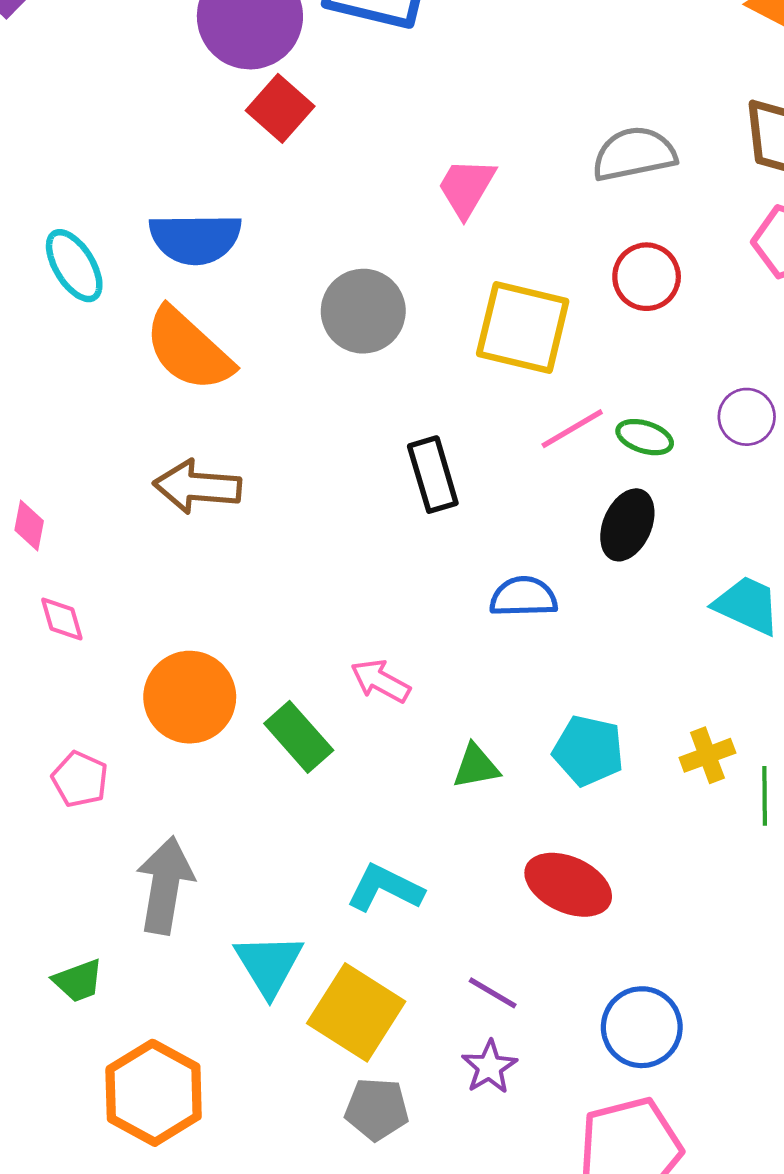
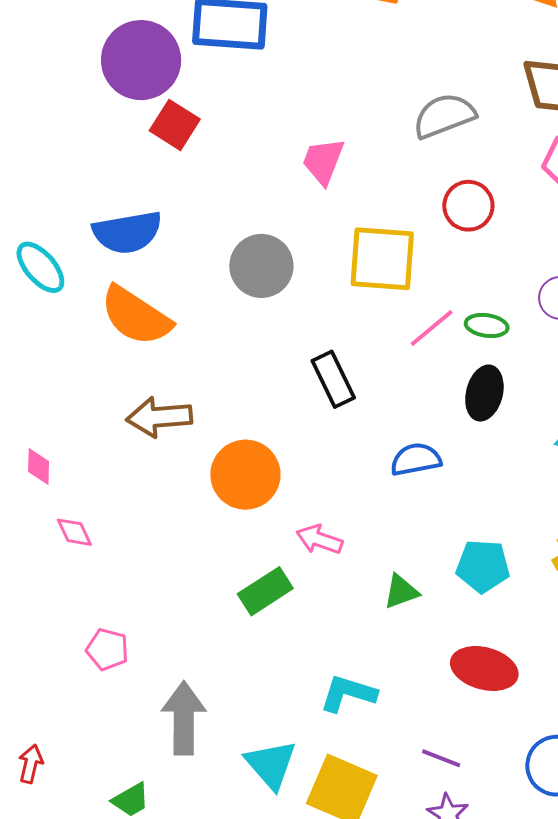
orange circle: (190, 697) -> (245, 475), moved
green rectangle: (299, 737) -> (265, 591), turned -72

